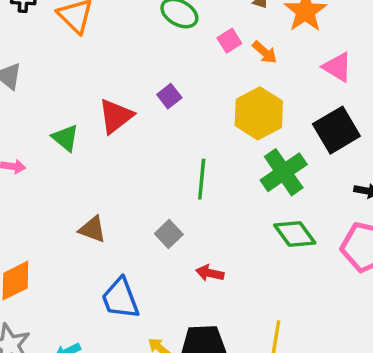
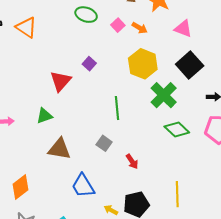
green triangle: (65, 138) -> (44, 116), moved, turned -48
brown triangle: (92, 229) -> (59, 149), size x1.4
red arrow: (210, 273) -> (132, 161), turned -126

